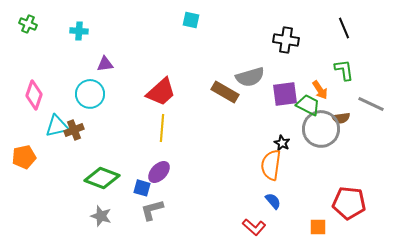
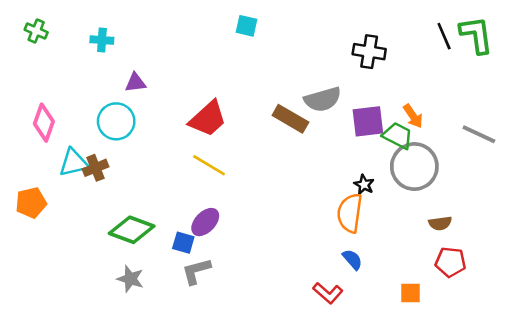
green L-shape: (344, 70) -> (476, 35), moved, size x1.4
brown semicircle: (341, 118) -> (440, 223), moved
yellow line: (162, 128) -> (209, 165), turned -64
red pentagon: (349, 203) -> (450, 262), size x0.7

